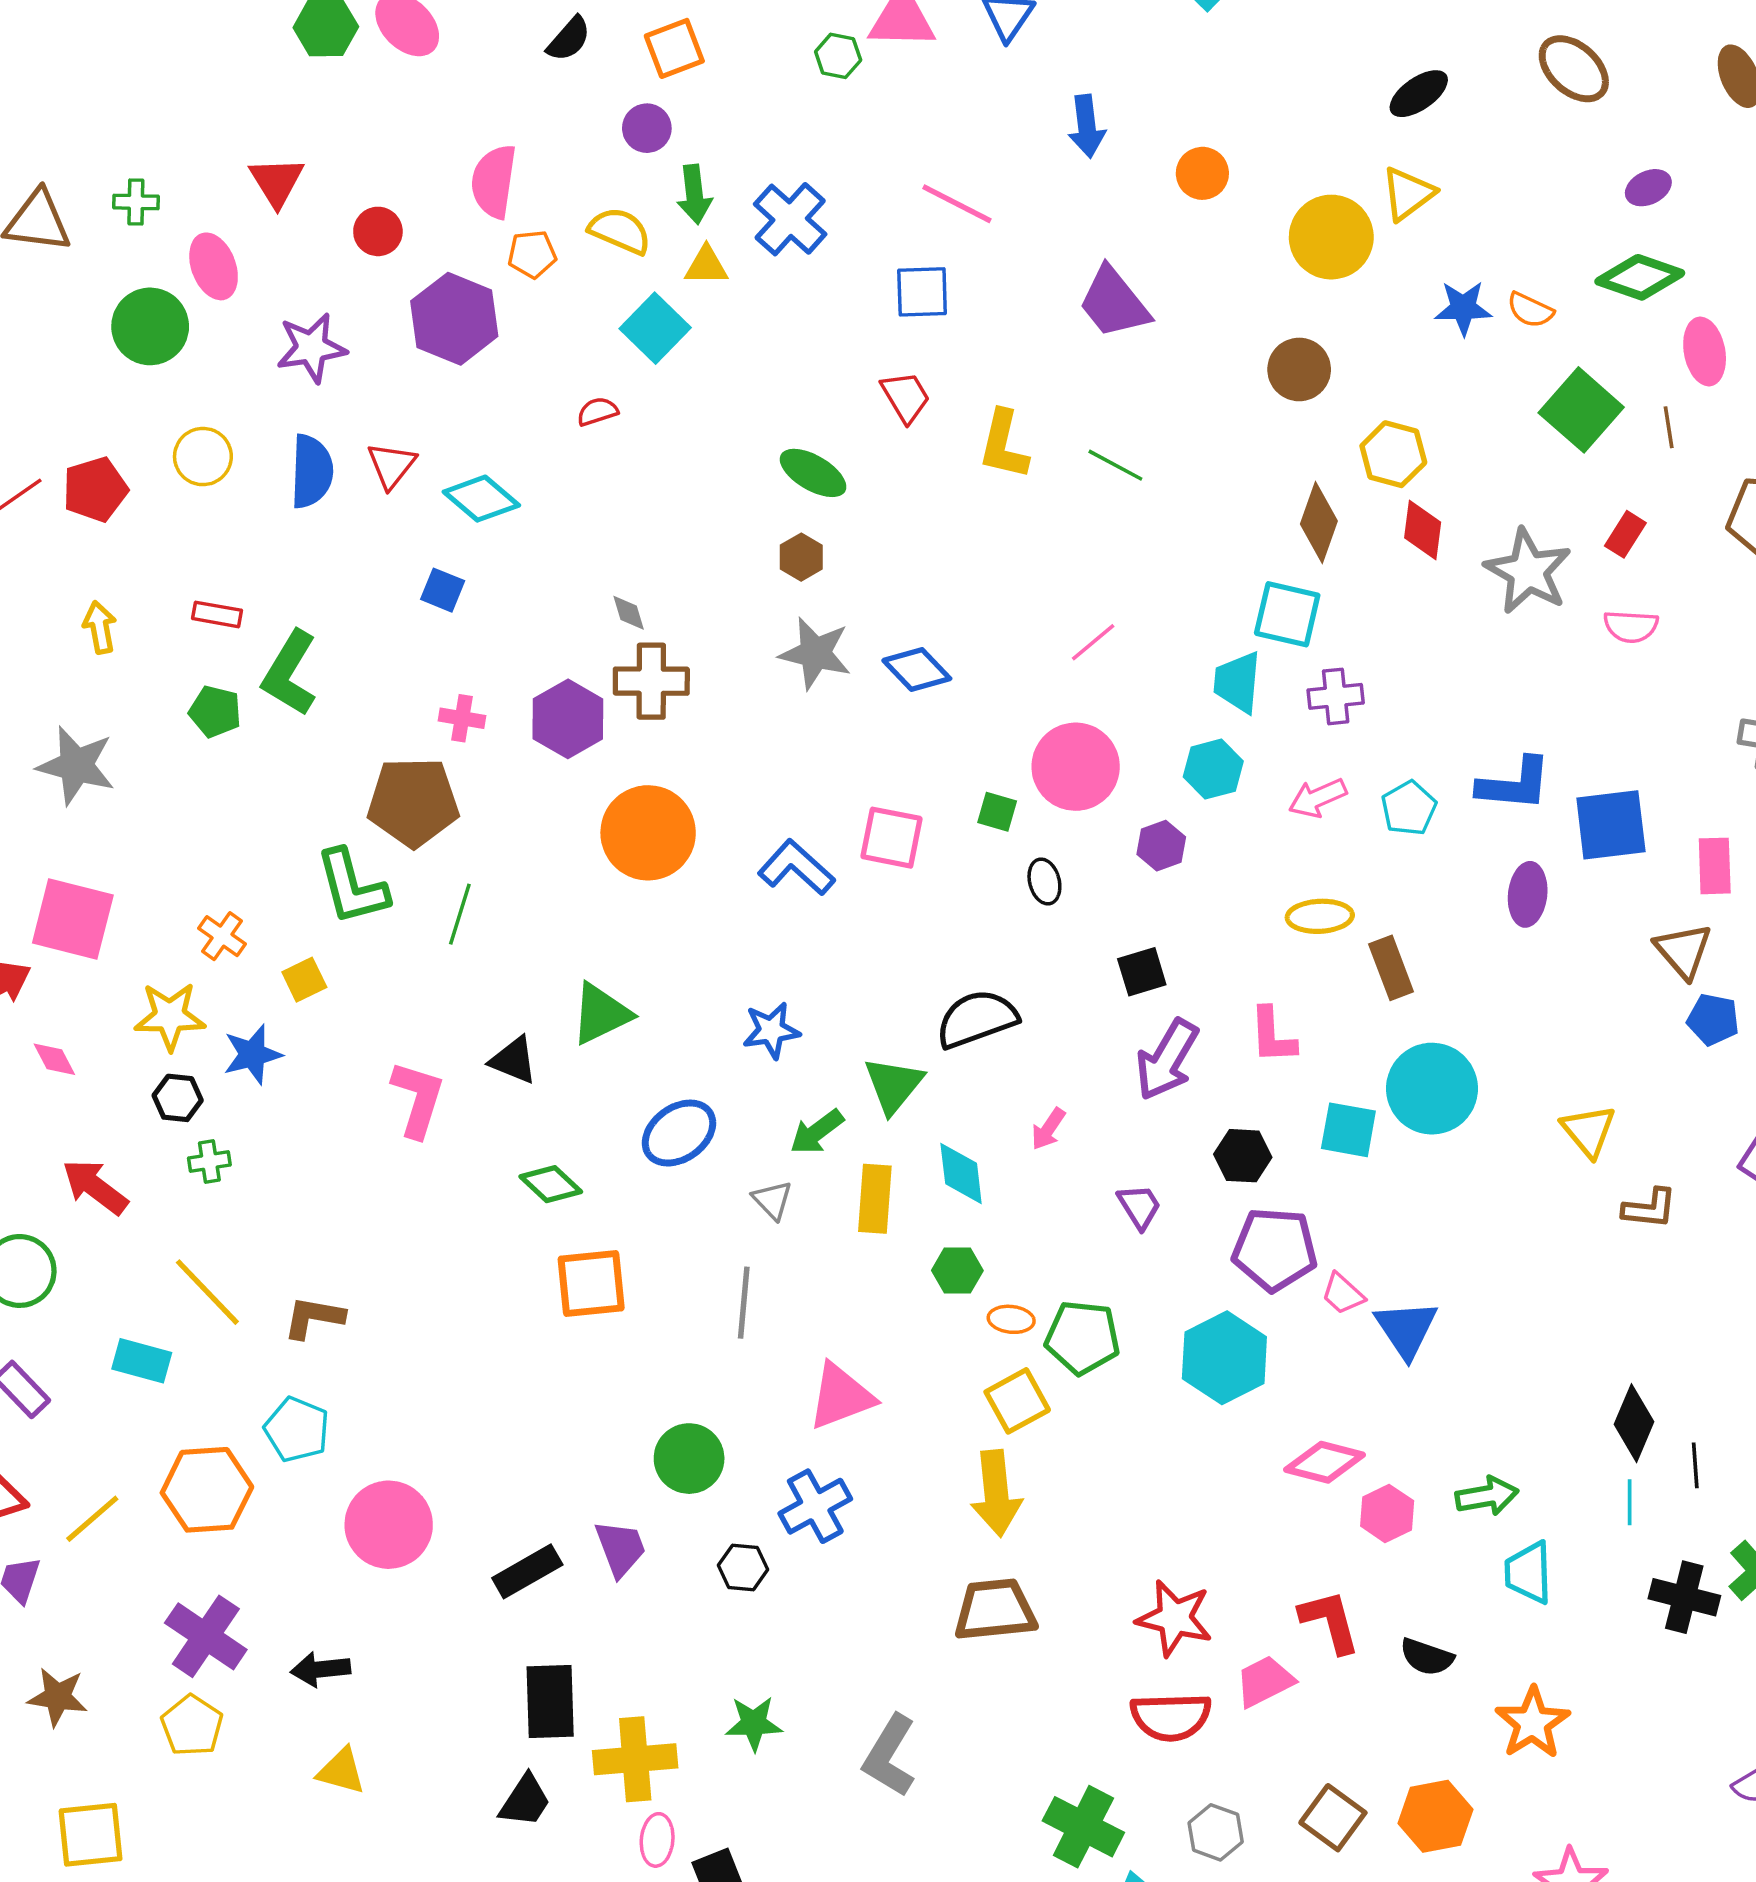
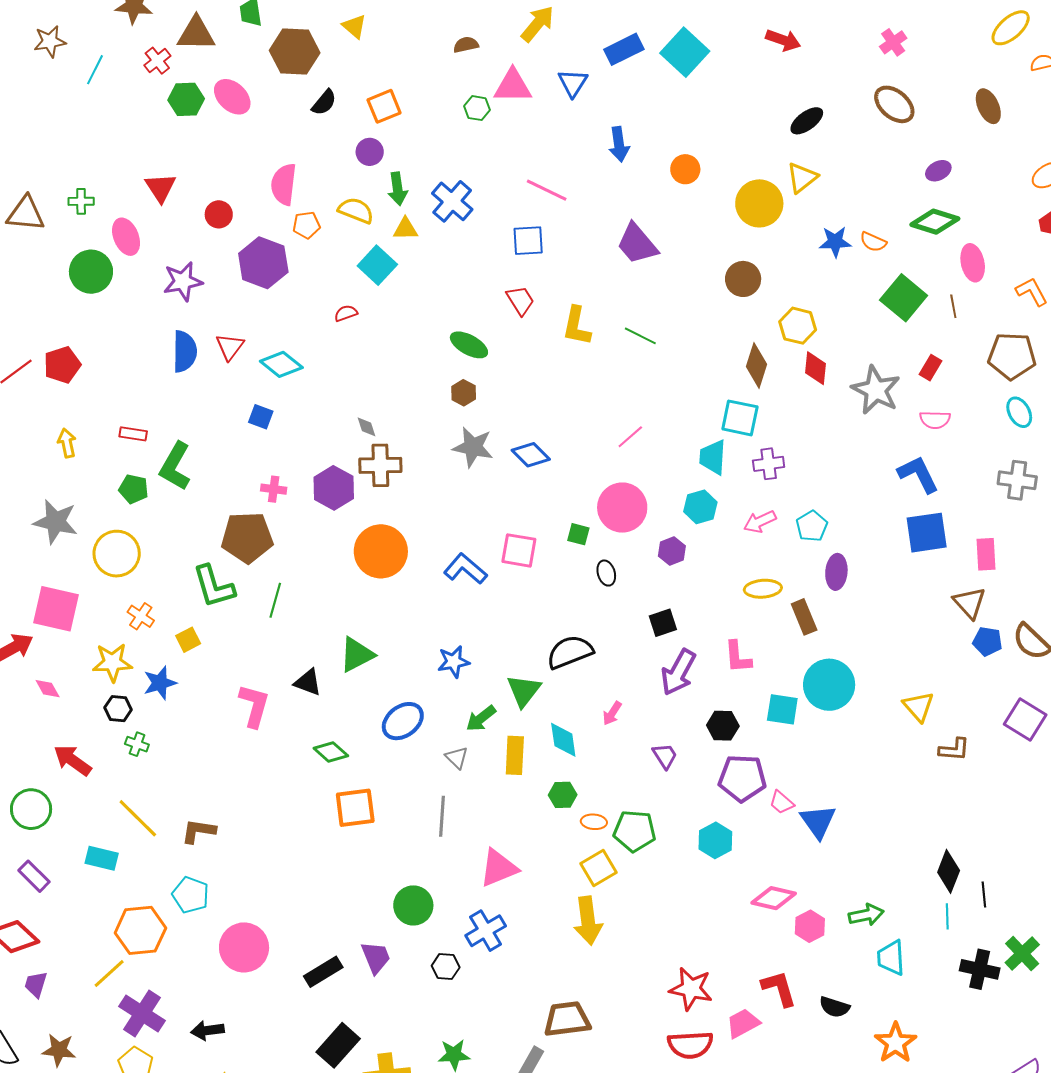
yellow circle: (203, 457) -> (117, 554), moved, size x1.4
blue L-shape: (1514, 784) -> (918, 474), moved, turned -120
purple ellipse: (1528, 894) -> (836, 572), moved
green cross: (209, 1162) -> (137, 744), turned 30
cyan hexagon: (1224, 1358) -> (715, 840), size x0.7
yellow line: (92, 1519) -> (109, 973), moved
brown trapezoid: (995, 1610) -> (567, 1019), moved
black rectangle: (550, 1702) -> (338, 1045), turned 45

